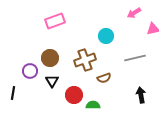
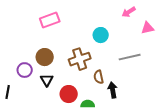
brown semicircle: (104, 78) -> (99, 77), turned 96
black arrow: (141, 95) -> (113, 90), moved

